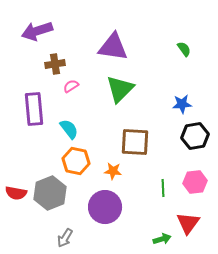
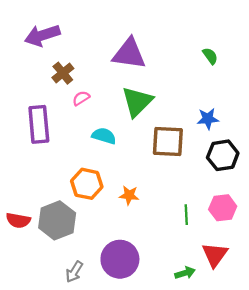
brown cross: (55, 64) -> (63, 73), turned -30
cyan semicircle: (69, 129) -> (104, 136), moved, turned -35
brown square: (135, 142) -> (168, 142), moved
purple circle: (105, 207) -> (120, 259), moved

